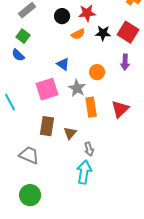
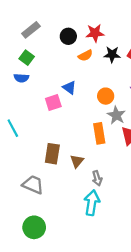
blue semicircle: (18, 55) -> (21, 78), turned -40
gray star: (77, 88) -> (116, 115), moved
pink square: (47, 89) -> (53, 102), moved, size x0.7

